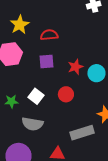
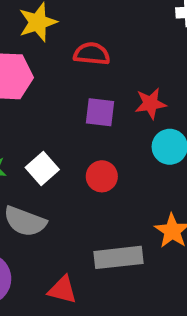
purple square: (47, 62) -> (100, 112), moved
red star: (75, 67) -> (150, 104), moved

